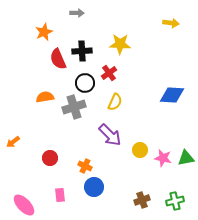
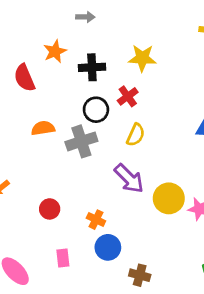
orange star: (44, 32) -> (55, 51), moved
red semicircle: (58, 59) -> (24, 78), moved
yellow circle: (140, 150) -> (169, 198), size x1.5
brown cross: (142, 200) -> (140, 275), moved, turned 35

